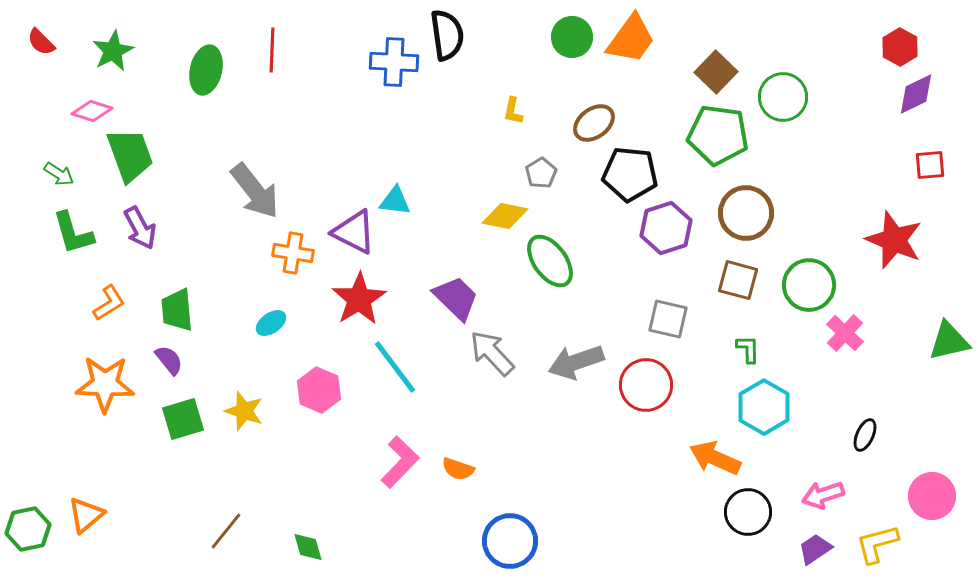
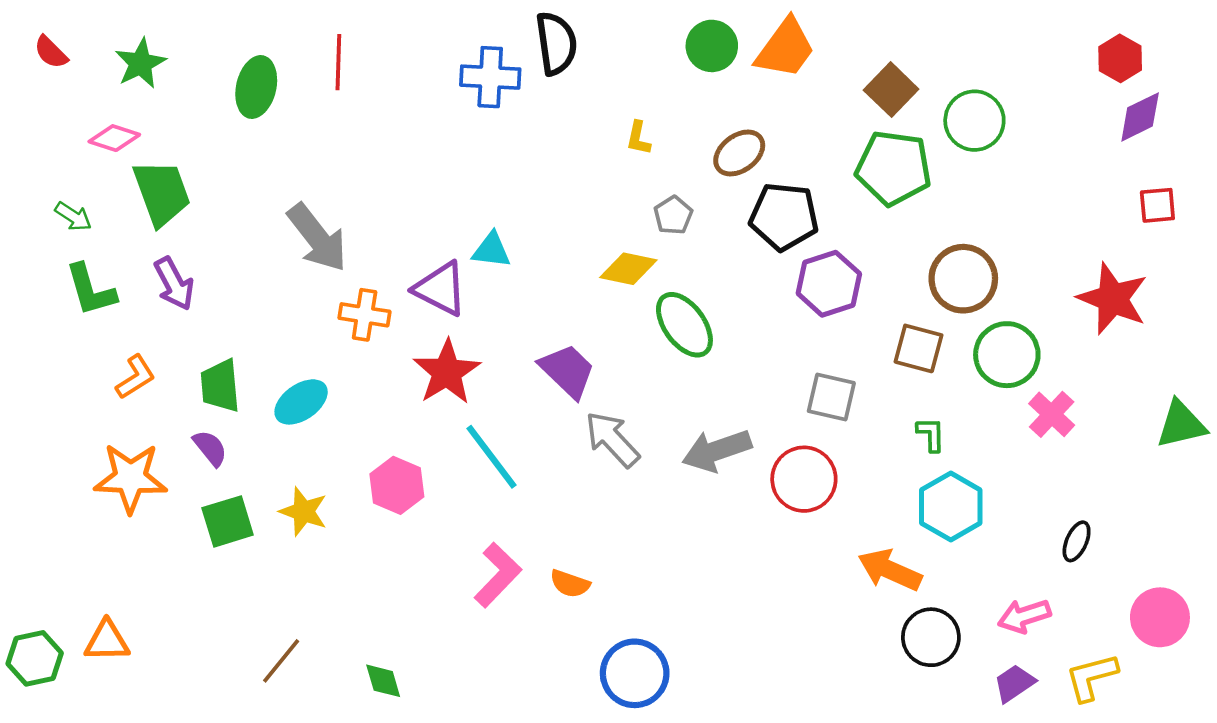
brown circle: (746, 213) -> (963, 279), moved
cyan ellipse: (271, 323) -> (301, 402), moved, size x1.4
orange triangle: (86, 515) -> (107, 641), turned 39

